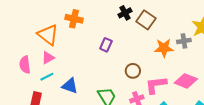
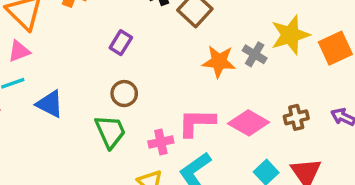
gray cross: (184, 41) -> (255, 54), turned 32
brown circle: (133, 71) -> (124, 94), moved

